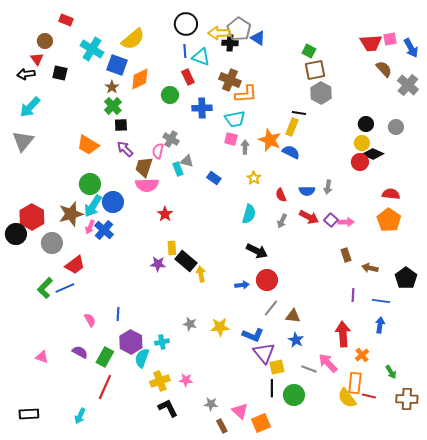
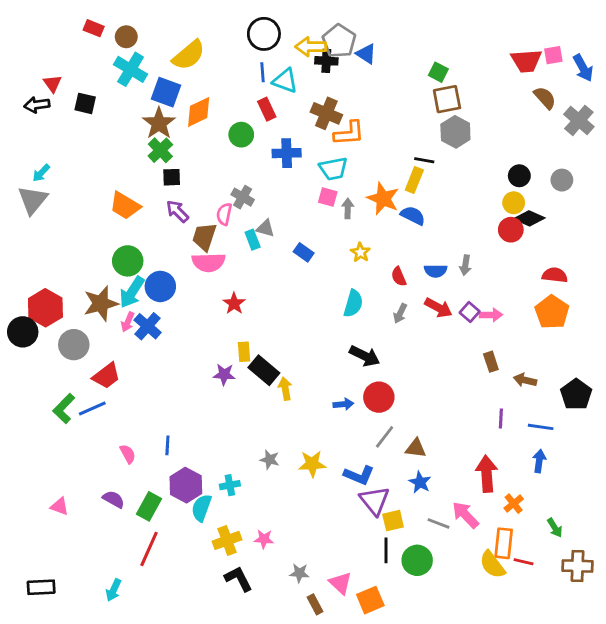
brown circle: (45, 41) -> (126, 37), moved
brown star: (112, 87) -> (159, 123), size x1.6
cyan arrow: (30, 107) -> (41, 173), moved, size x0.6

